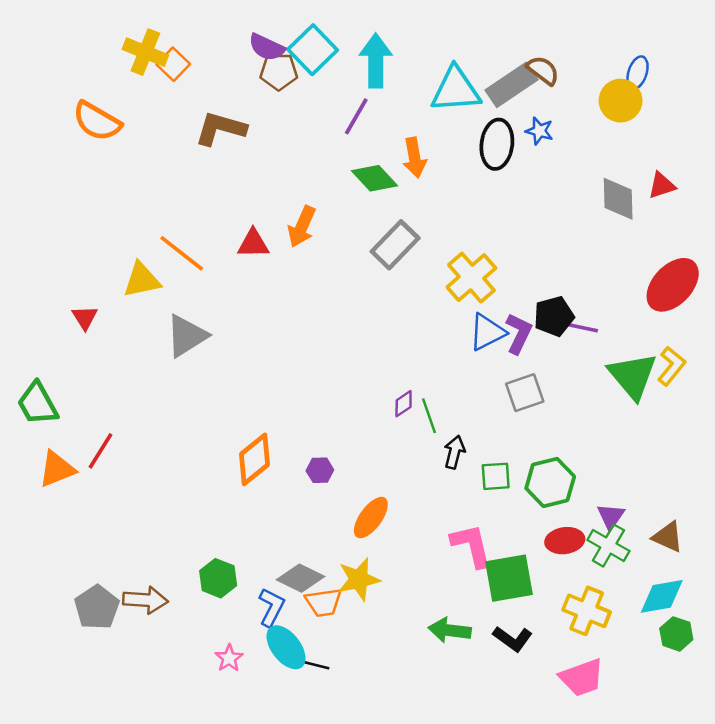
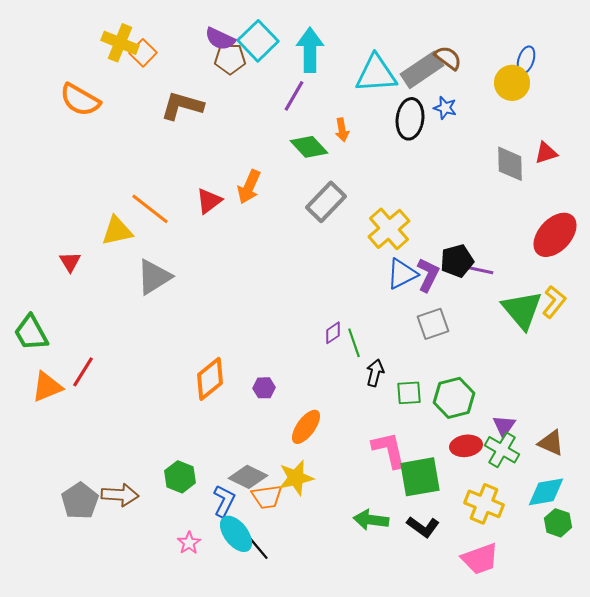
orange arrow: (414, 158) -> (342, 130), size x0.7
red triangle: (253, 244) -> (209, 201), turned -36
black line: (313, 664) -> (258, 548), turned 36

